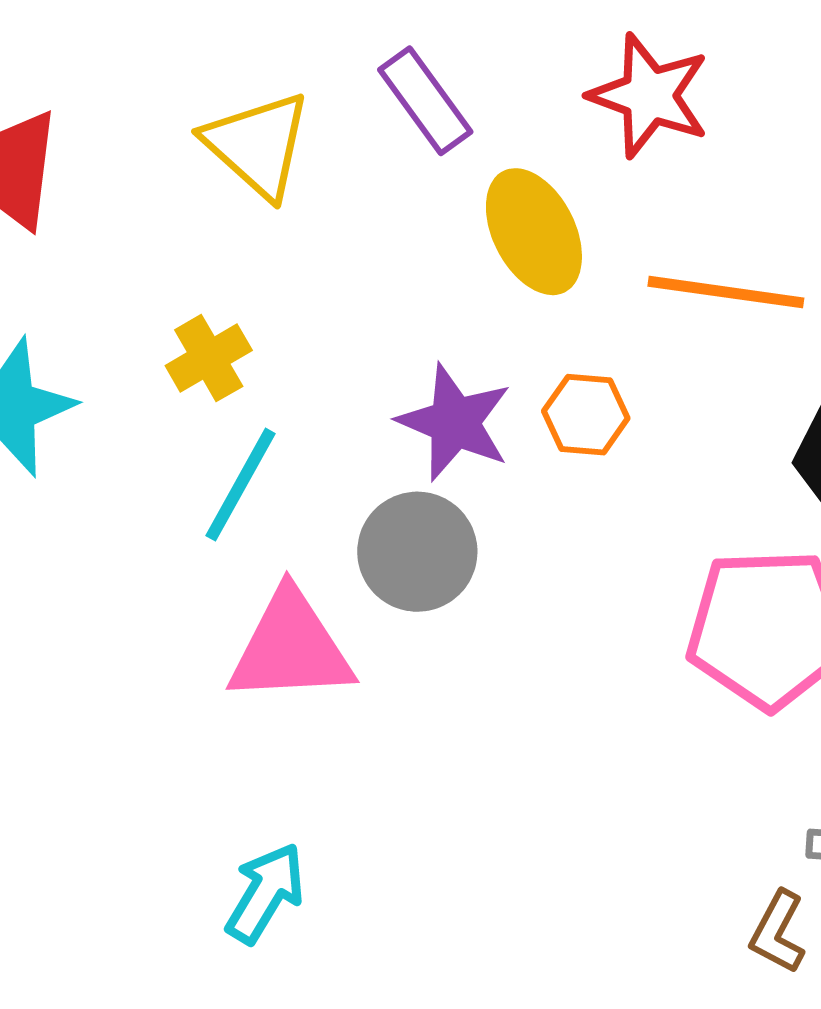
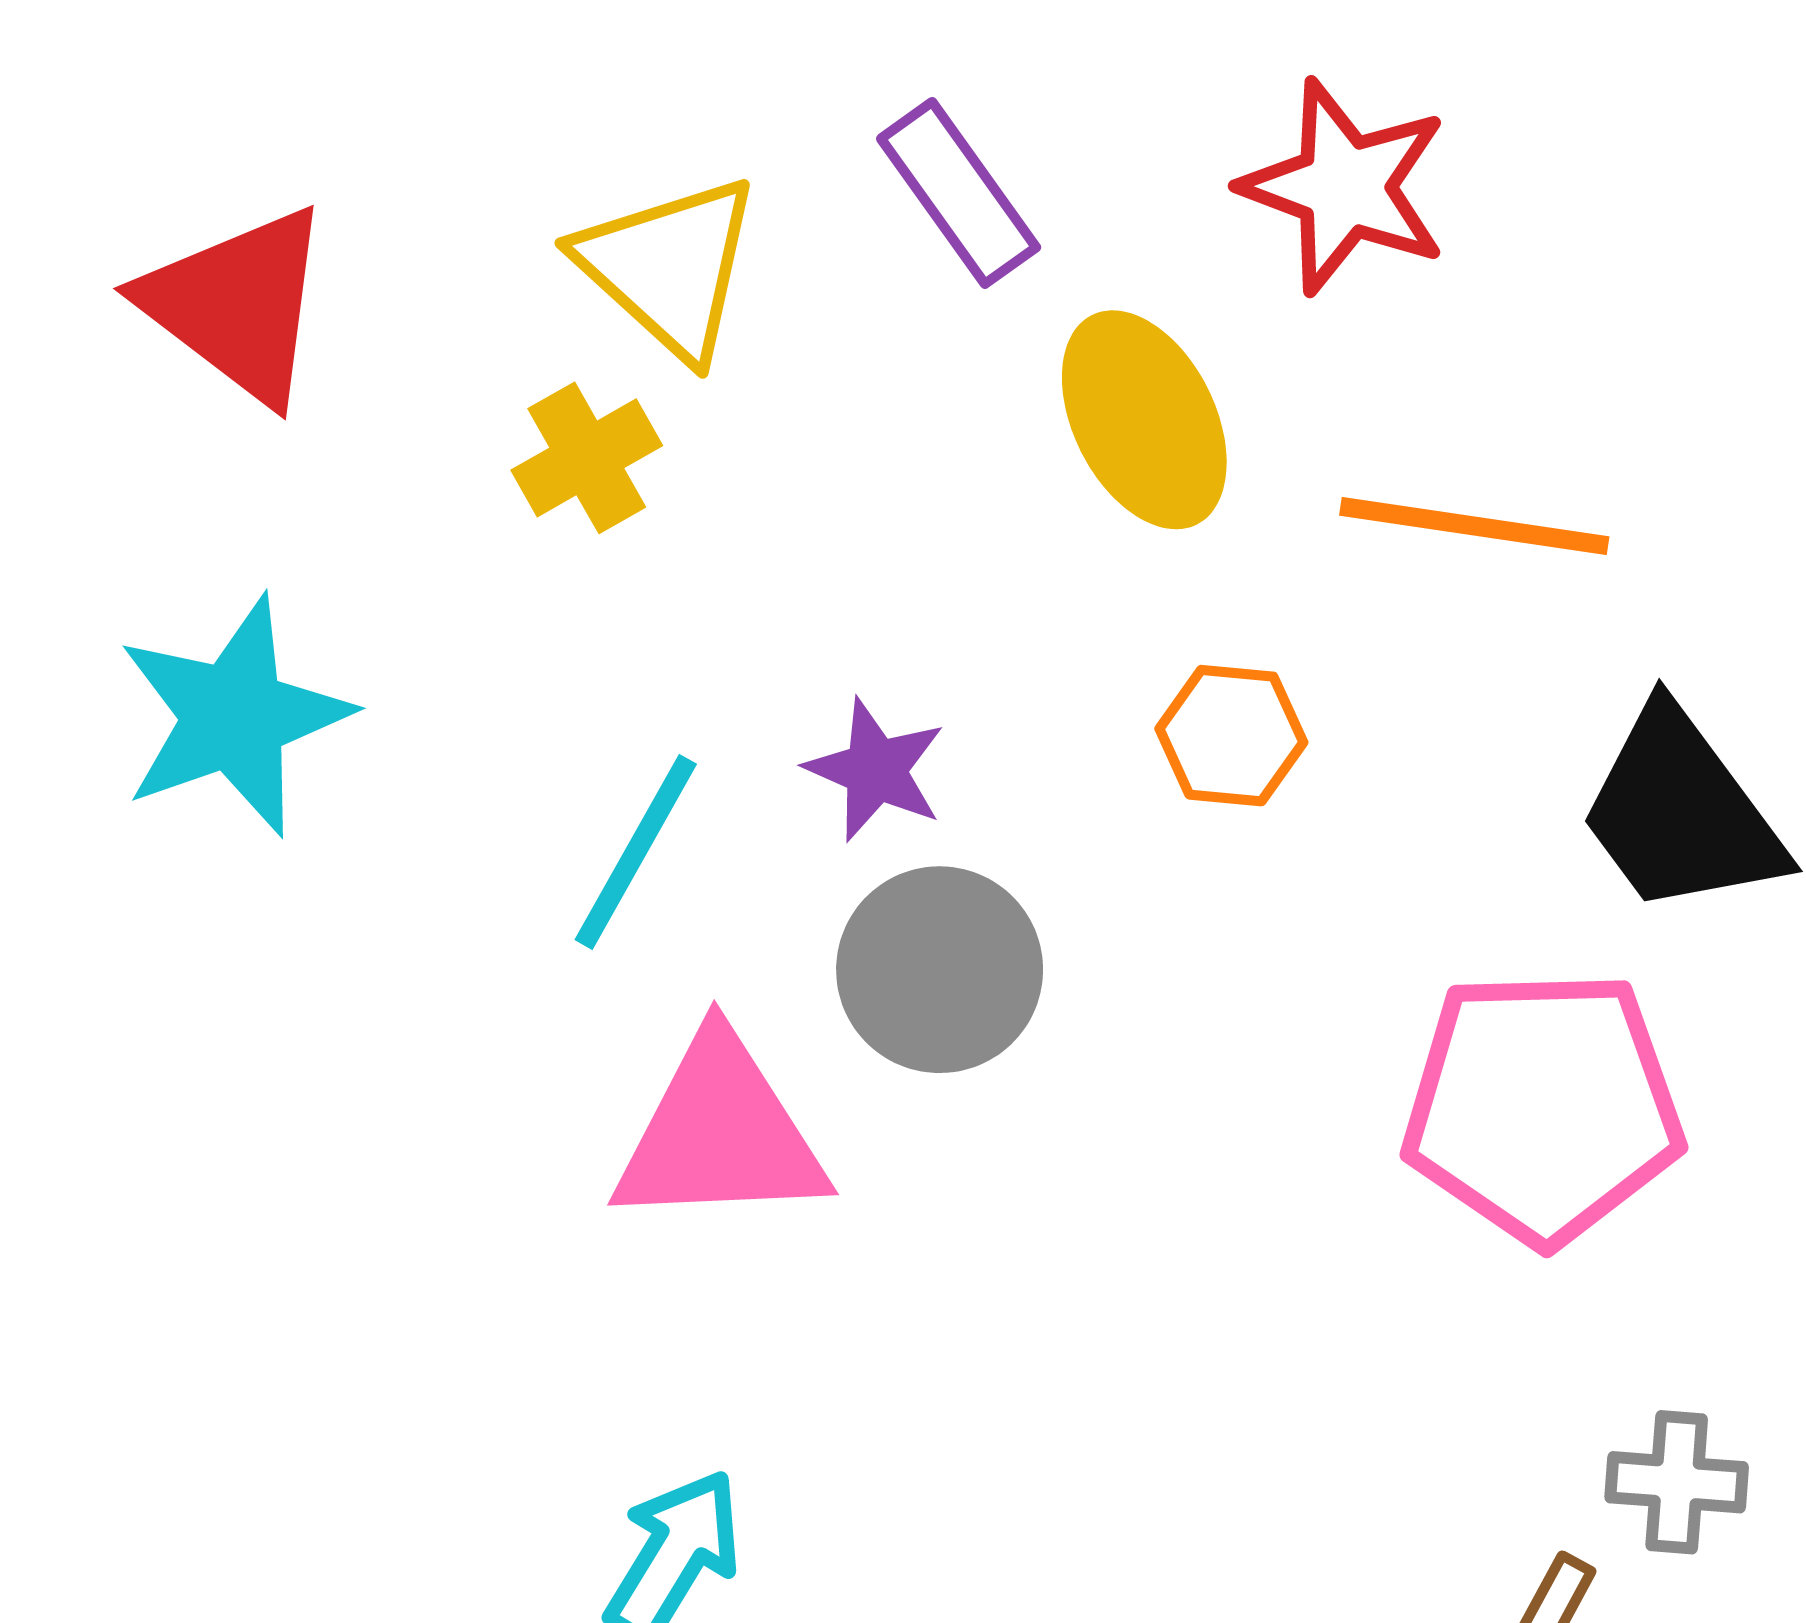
yellow cross: (209, 358) -> (587, 458), moved
purple star: (455, 422) -> (876, 770), moved, size x0.7

